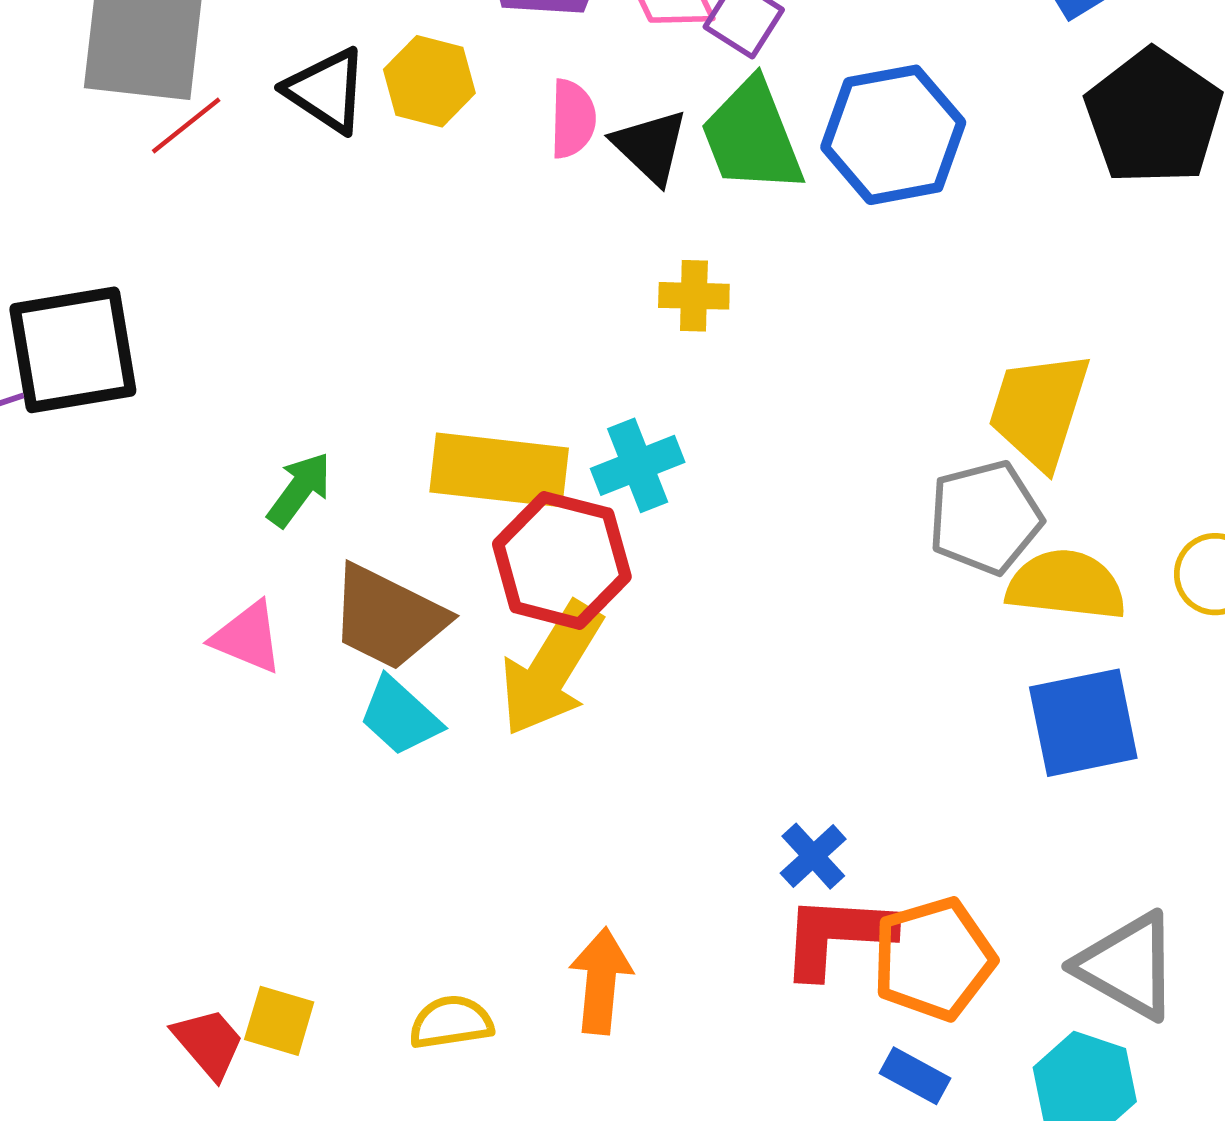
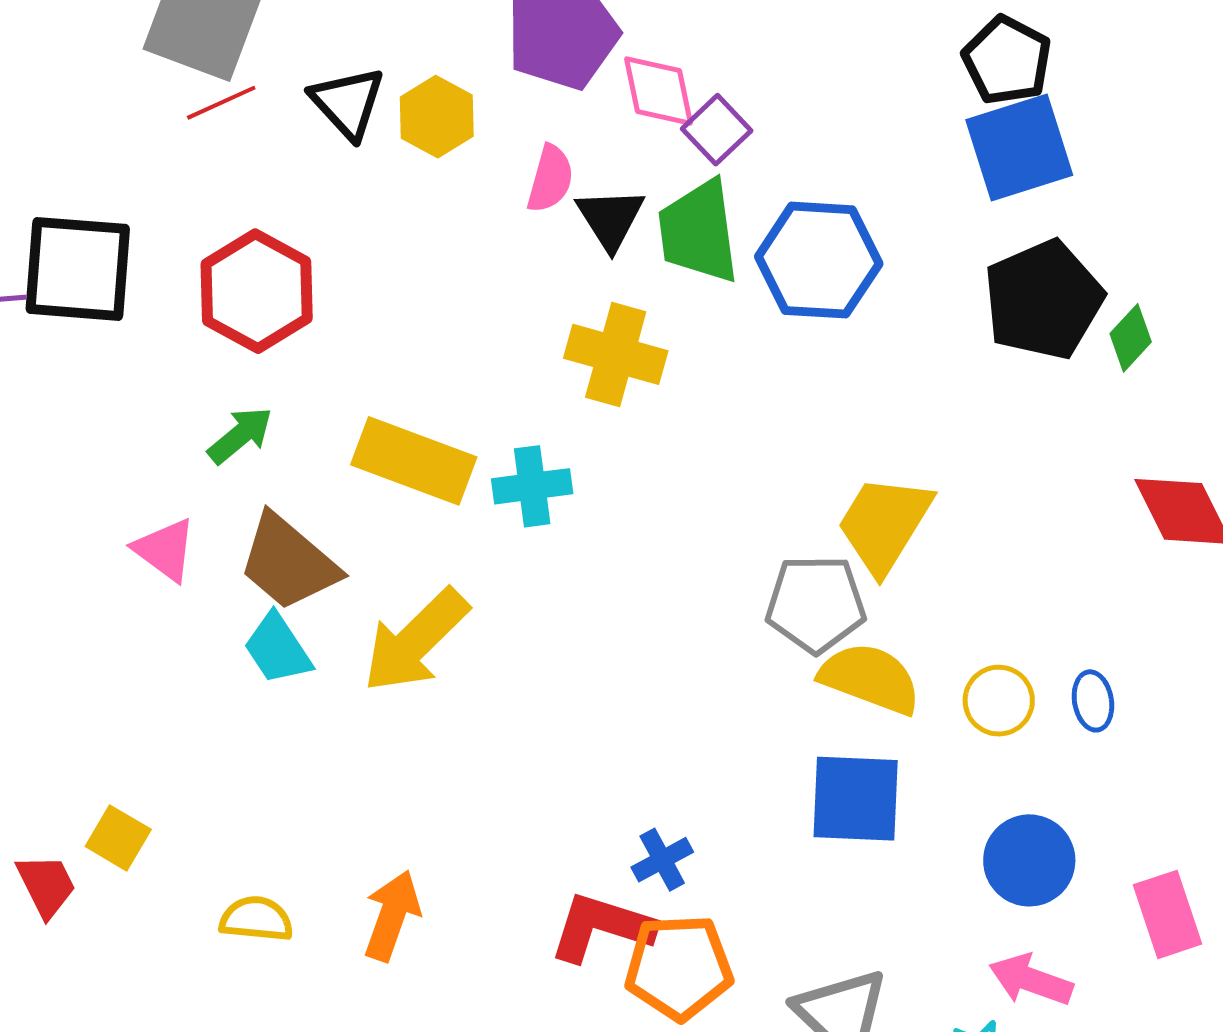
yellow cross: (694, 296) -> (616, 354), size x1.6
red hexagon: (562, 560) -> (257, 291), moved
blue cross: (813, 856) -> (662, 860), moved
yellow square: (279, 1021) -> (118, 838), moved

